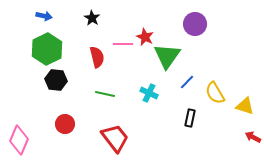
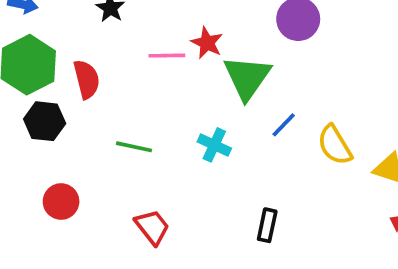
red semicircle: (97, 57) -> (87, 79), moved
black rectangle: (190, 118) -> (267, 225), moved
red trapezoid: (115, 138) -> (152, 227), size x0.7

